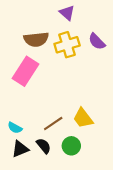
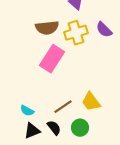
pink rectangle: (26, 71) -> (52, 59), moved

